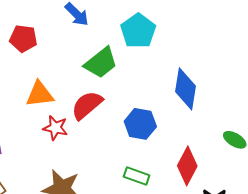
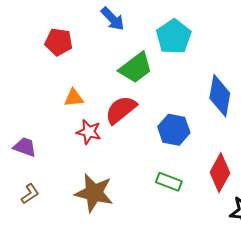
orange triangle: (40, 94) -> (74, 98), size x0.7

